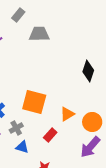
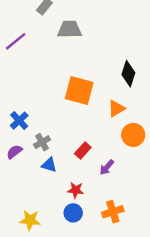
orange square: (34, 102) -> (79, 91), moved
orange triangle: (67, 114) -> (116, 109), moved
purple arrow: (90, 147) -> (107, 167), moved, size x0.6

